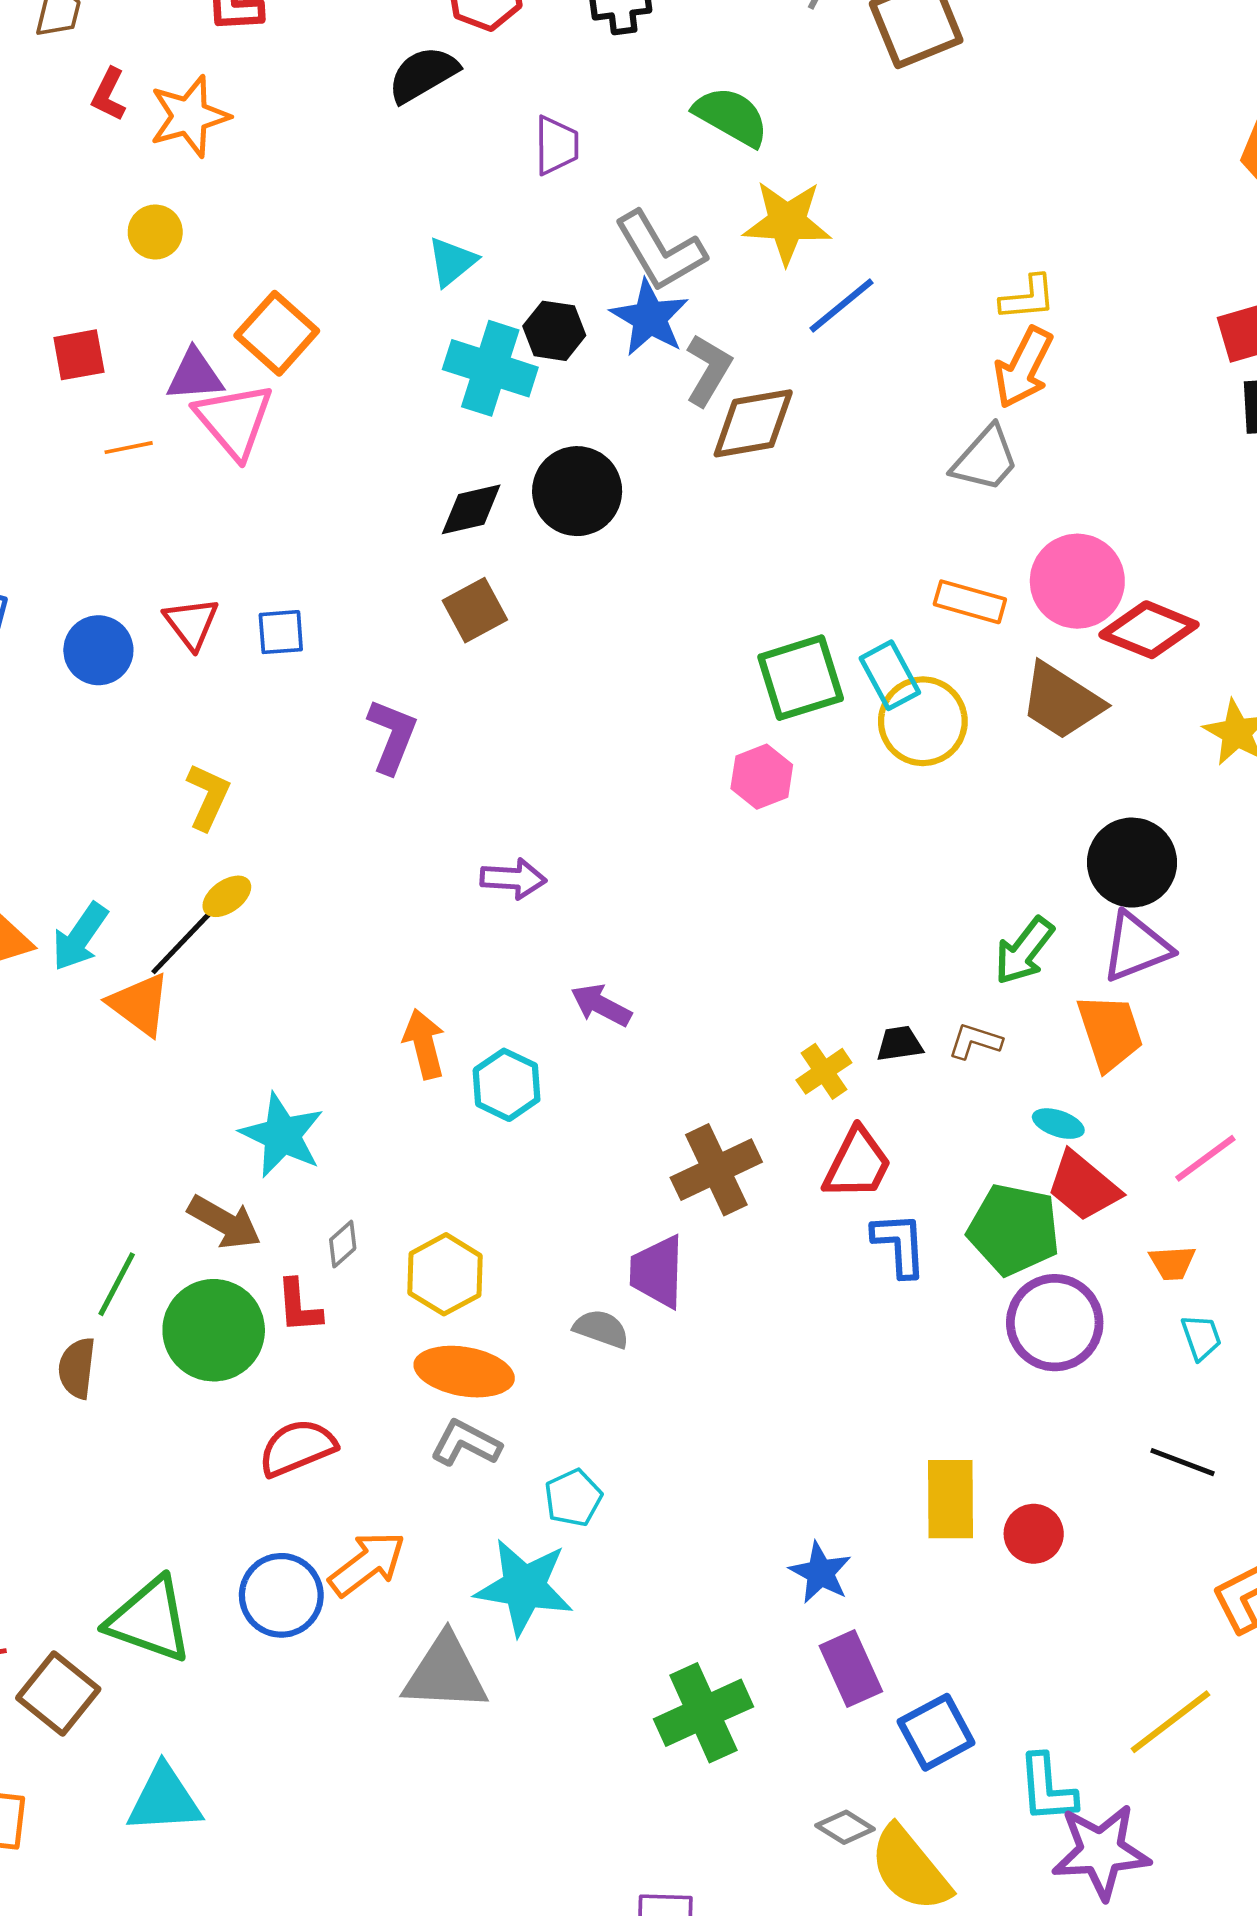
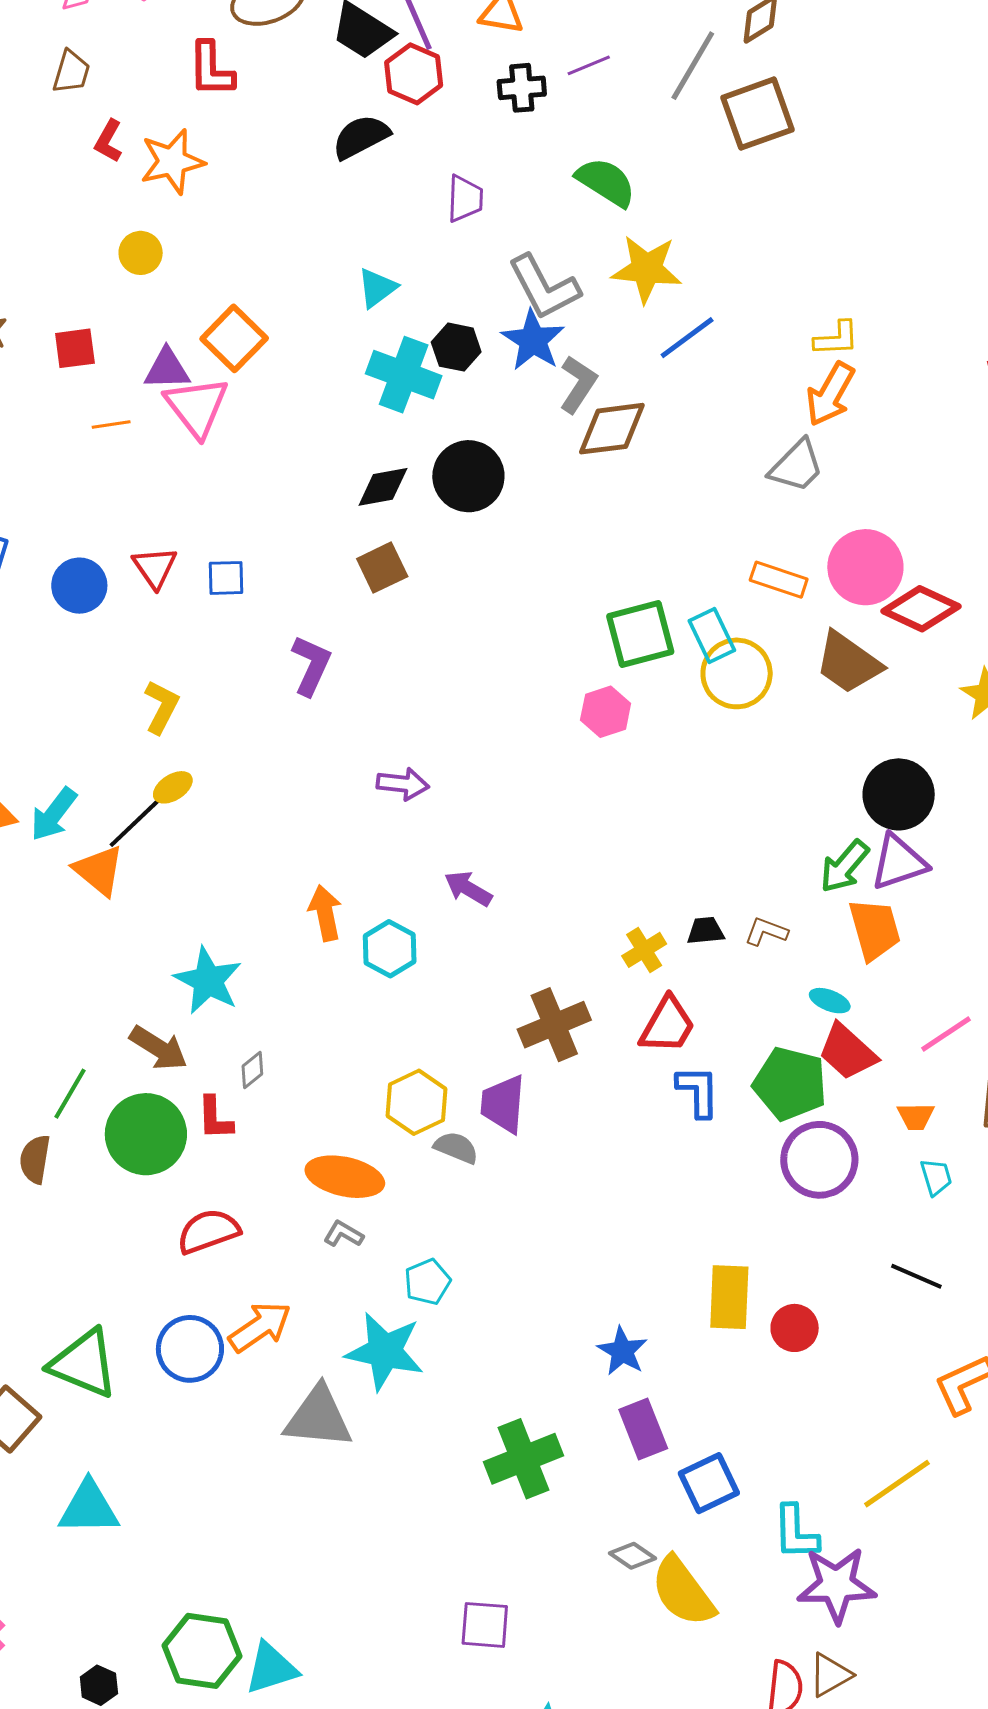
green arrow: (1024, 951) -> (845, 866), moved
yellow hexagon: (445, 1274) -> (416, 1102), moved
gray L-shape: (466, 1443) -> (343, 1234), size x0.7

